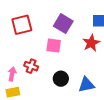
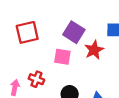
red star: (91, 43) -> (94, 50), moved

